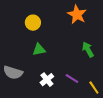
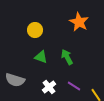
green triangle: (39, 50) -> (41, 57), turned 32
green arrow: (88, 50) -> (67, 57), moved

